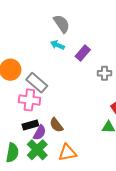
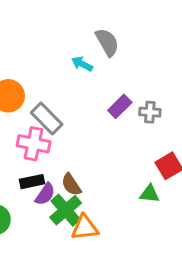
gray semicircle: (62, 24) -> (107, 42), moved
purple rectangle: (83, 53) -> (120, 106), moved
green cross: (37, 150) -> (66, 210), moved

